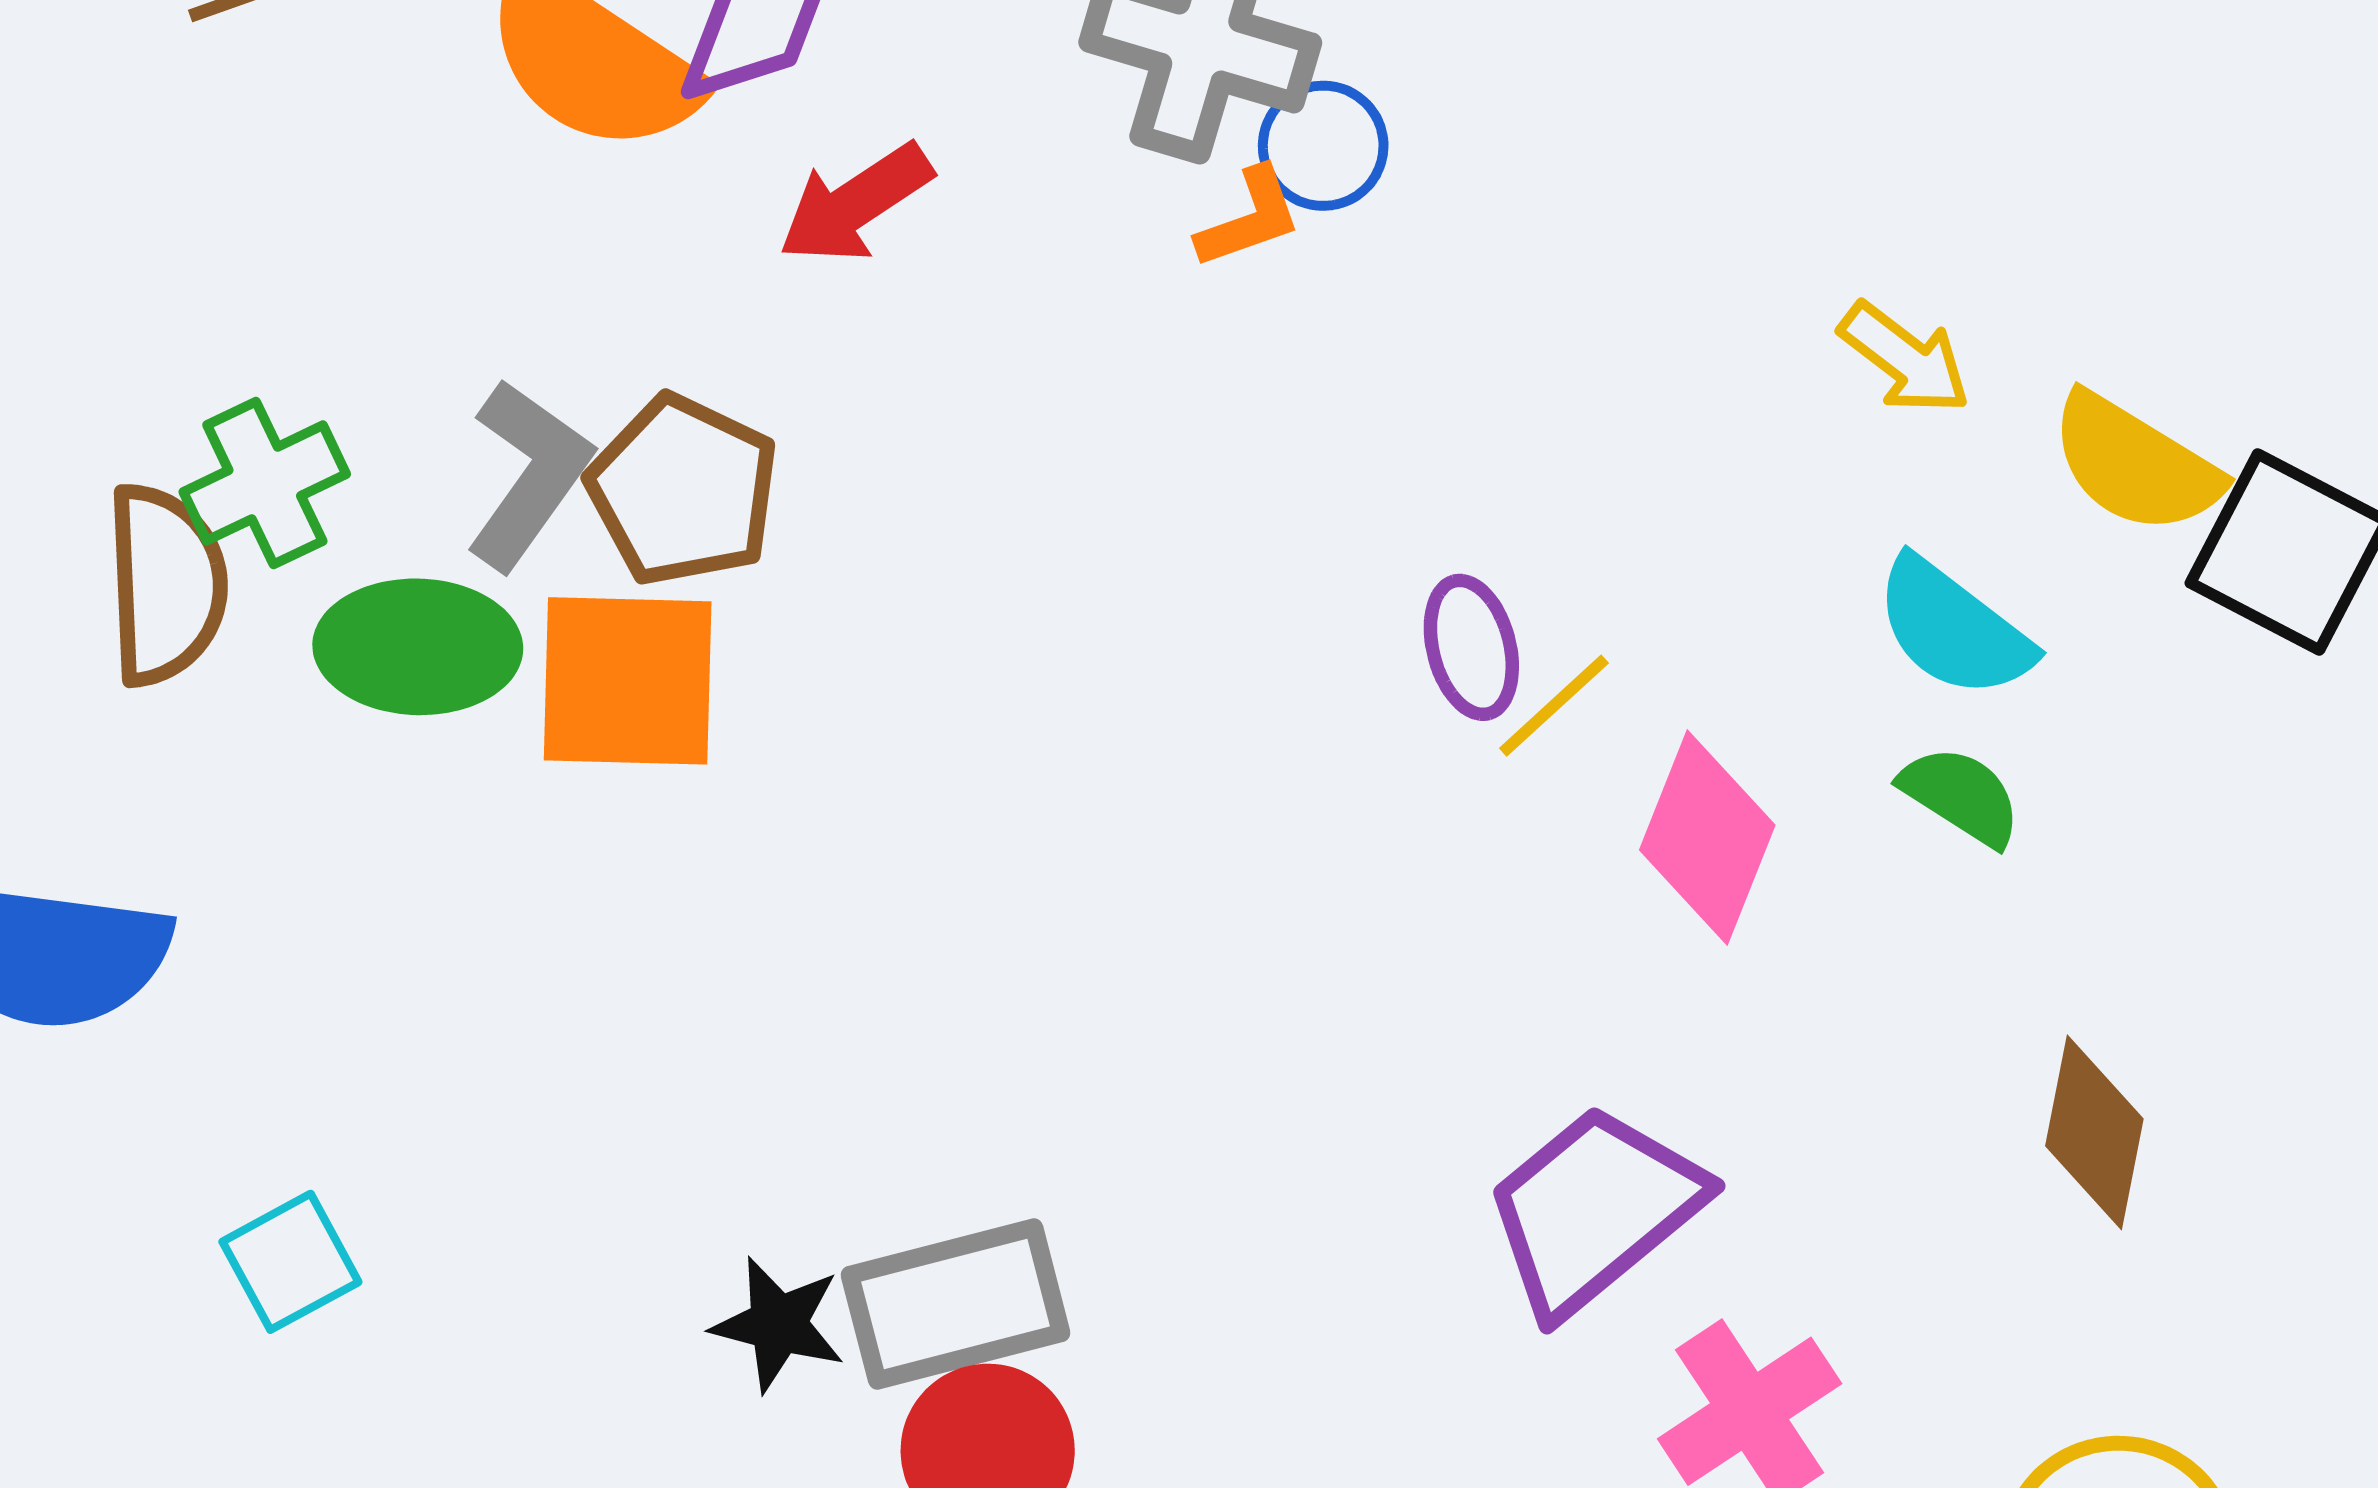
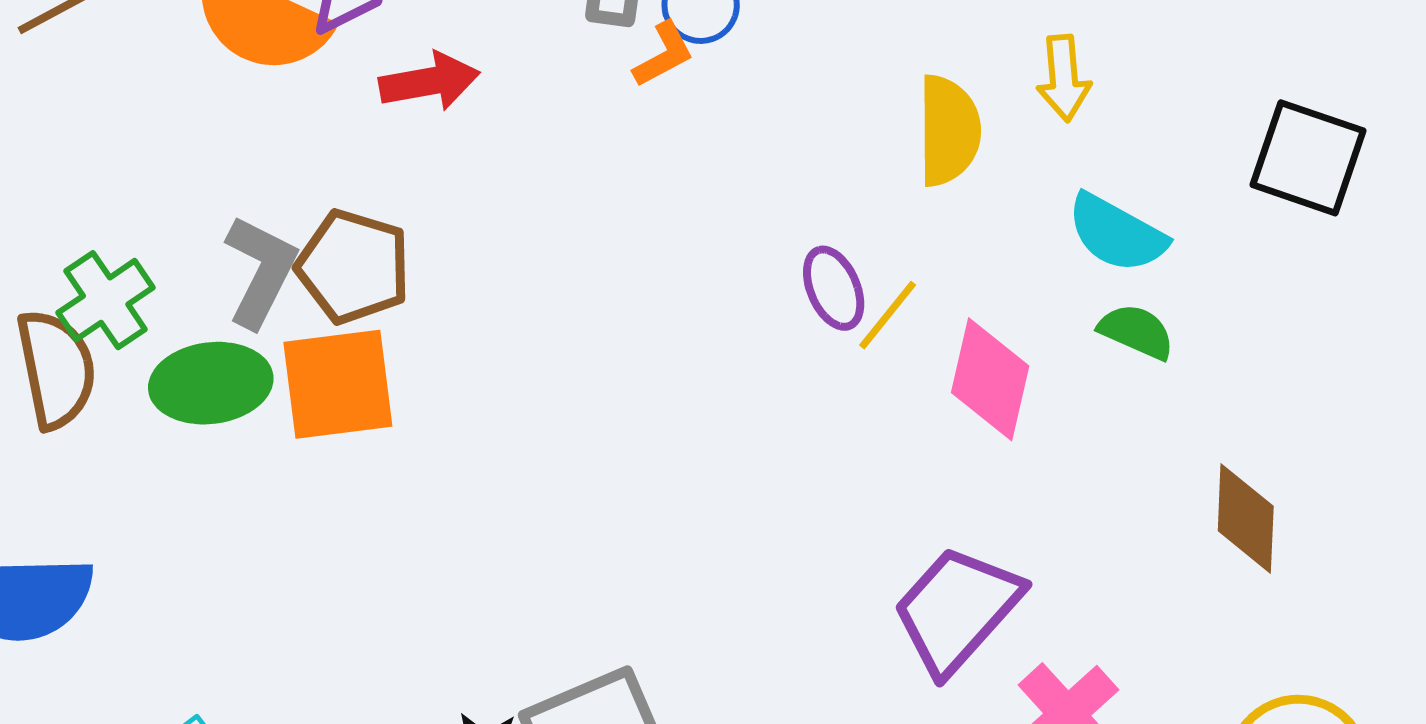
red arrow: (855, 204) -> (429, 82), turned -148
yellow arrow: (1905, 358) -> (1064, 78), turned 56
yellow semicircle: (2135, 464) -> (949, 131), moved, turned -113

